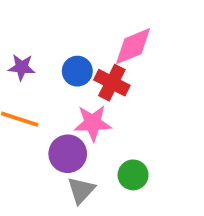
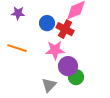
purple star: (22, 67) -> (18, 13), moved
purple circle: (68, 154) -> (68, 66), moved

